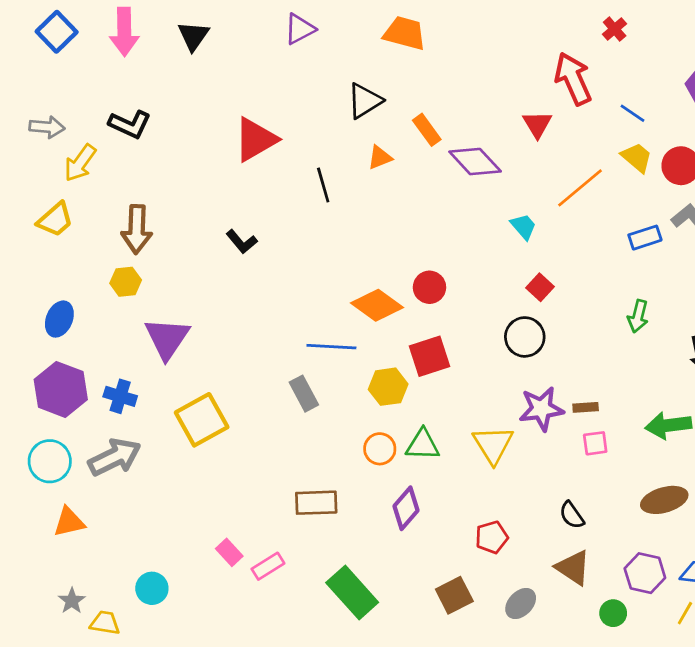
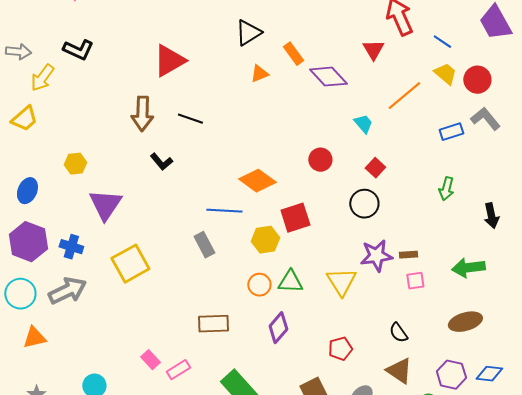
black line: (323, 185) -> (190, 119), moved, turned -55
brown arrow: (137, 229) -> (142, 114), moved
black L-shape: (242, 242) -> (161, 162), moved
red circle: (429, 287) -> (320, 160), moved

